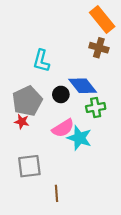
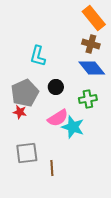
blue diamond: (83, 86) -> (92, 68), moved
brown line: (57, 193) -> (52, 168), moved

